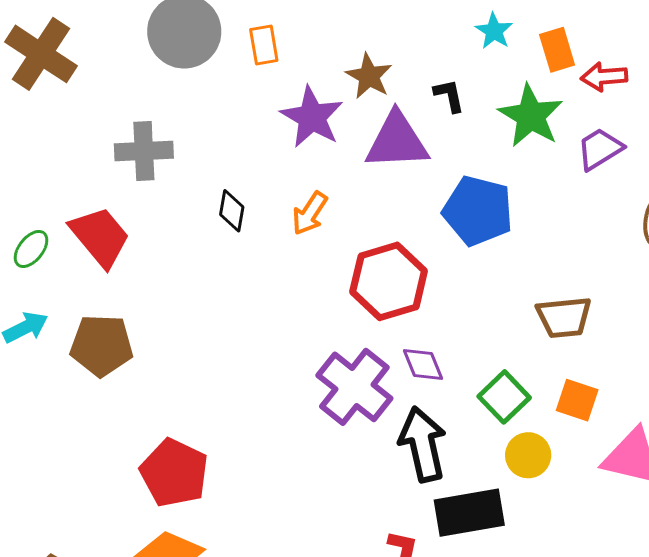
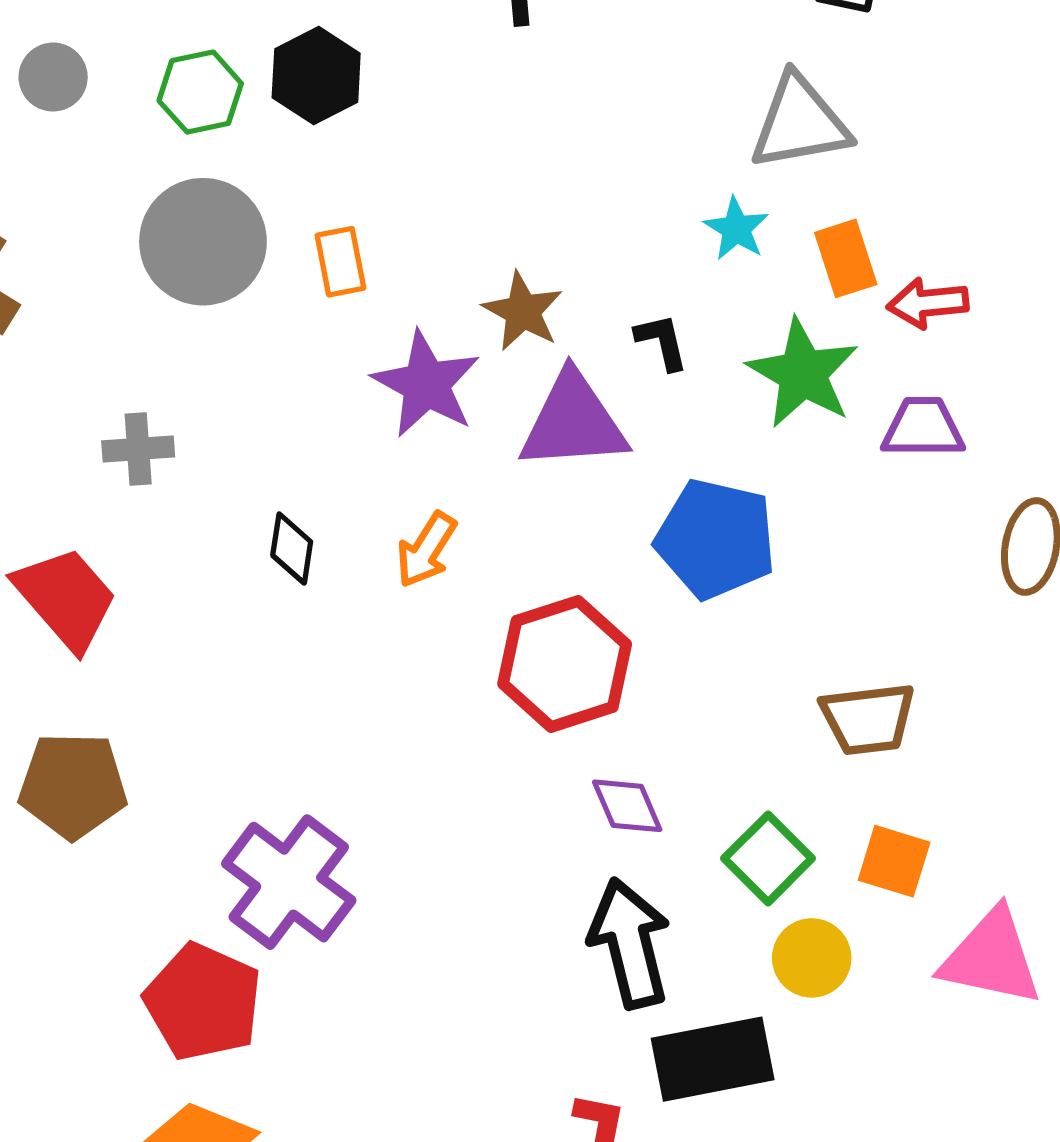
purple trapezoid: (600, 149) -> (923, 428), turned 33
gray cross: (144, 151) -> (138, 449), size x0.7
purple cross: (354, 387) -> (289, 882), moved

